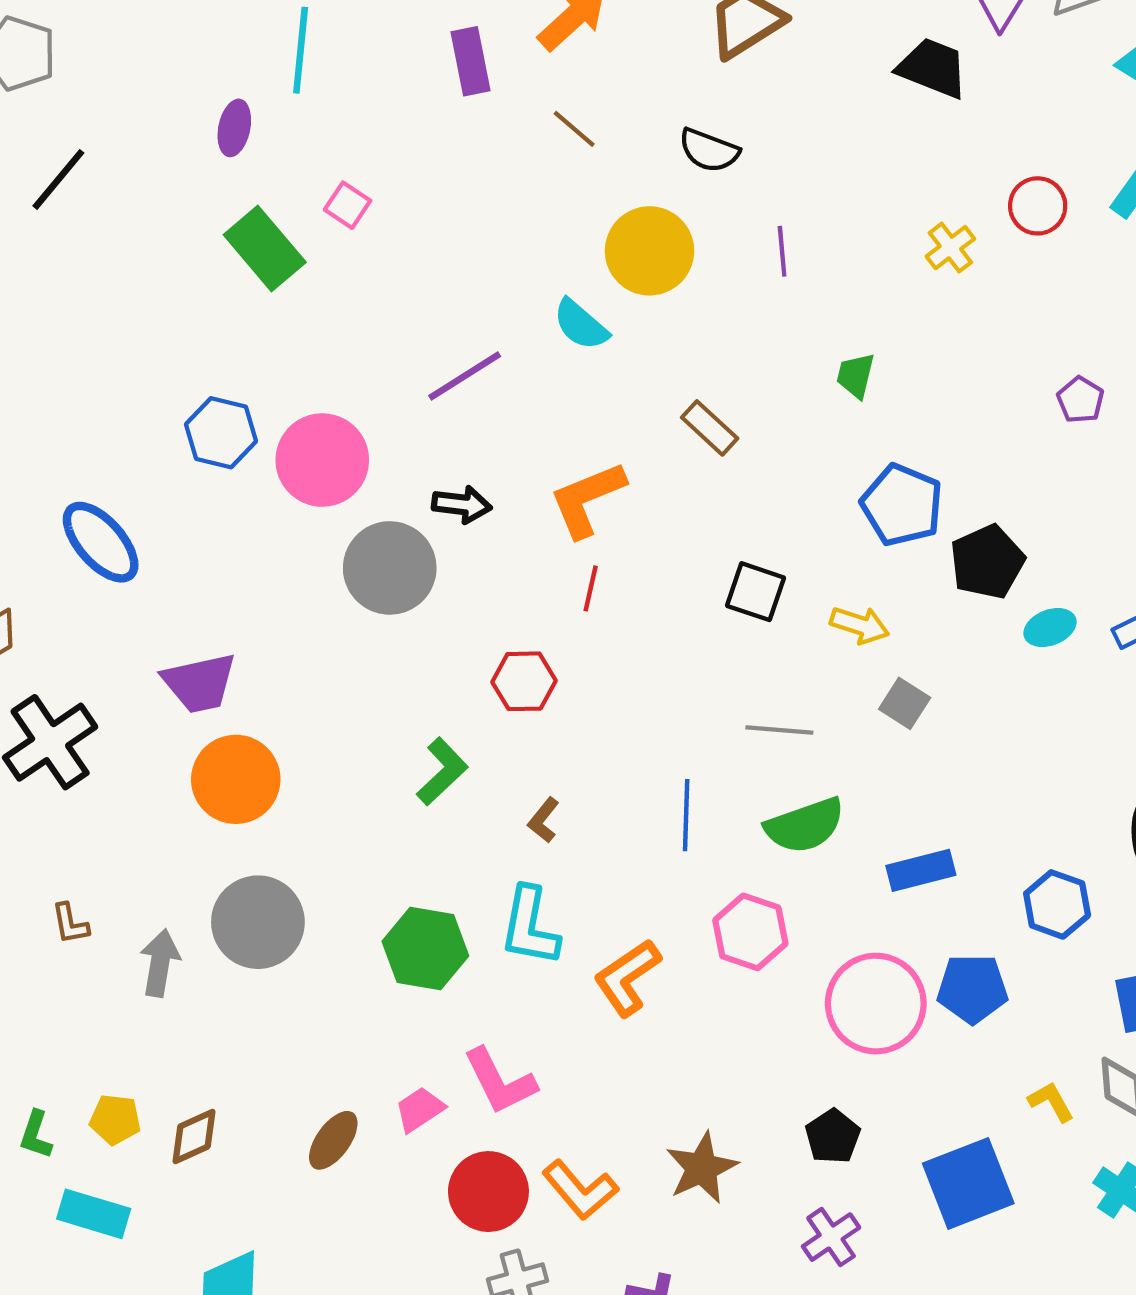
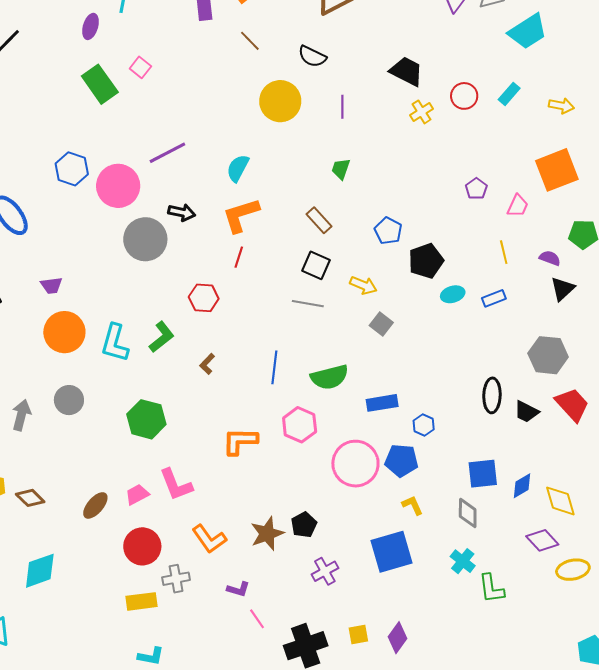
black trapezoid: (933, 68) -> (407, 71), moved
cyan semicircle: (581, 325) -> (238, 168), moved, turned 72
purple line: (465, 376) -> (167, 153), moved
green trapezoid: (856, 376) -> (341, 169), moved
brown rectangle: (710, 428) -> (319, 220), moved
blue pentagon: (902, 505) -> (388, 231), size x0.7
purple trapezoid: (199, 683) -> (51, 285), size x0.6
gray line: (779, 730) -> (308, 304), moved
blue hexagon: (1057, 904) -> (424, 425), moved, size x0.7
gray circle: (258, 922) -> (69, 400), size x0.7
cyan L-shape: (530, 926) -> (115, 343), moved
orange L-shape: (627, 978) -> (240, 441), turned 30
yellow L-shape: (1051, 1102) -> (412, 505), moved
brown diamond: (194, 1136) -> (30, 498), turned 64
black pentagon: (833, 1136) -> (304, 525), moved
red circle: (488, 1192) -> (142, 546), moved

